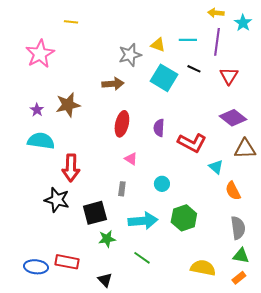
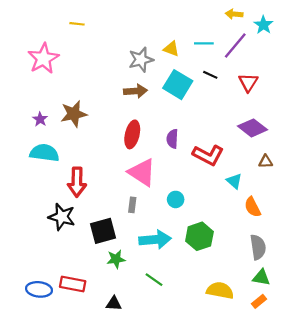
purple line: (217, 42) -> (235, 46), turned 32
brown arrow: (113, 84) -> (135, 91), moved
brown triangle: (245, 149) -> (266, 162), size x0.6
pink triangle: (131, 159) -> (142, 172), size x2.0
black triangle: (105, 280) -> (114, 304), turned -42

